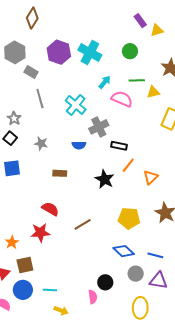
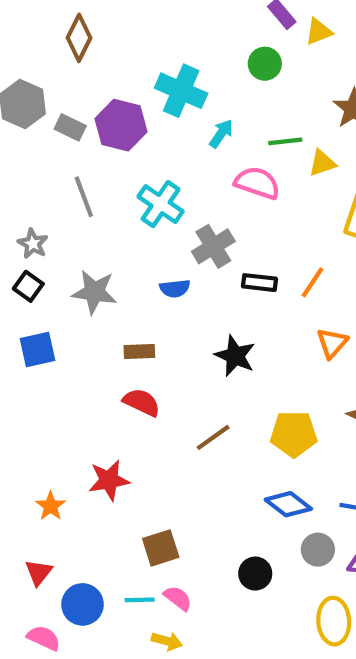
brown diamond: (32, 18) -> (79, 38), moved
green circle: (130, 51) -> (265, 64), moved
purple hexagon: (59, 52) -> (121, 125), moved
gray rectangle: (31, 72) -> (70, 127), moved
cyan arrow: (105, 82) -> (221, 134), moved
gray star: (41, 144) -> (94, 292), size x1.5
orange line: (128, 165) -> (313, 282), moved
red semicircle: (50, 209) -> (142, 402), moved
brown line: (83, 224) -> (213, 437), moved
brown square: (25, 265) -> (161, 548), moved
pink semicircle: (93, 297) -> (178, 598), moved, turned -40

